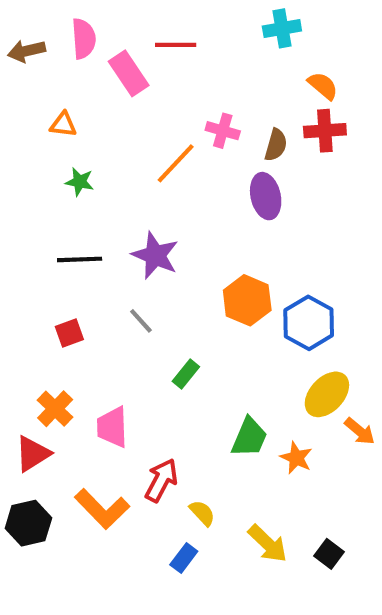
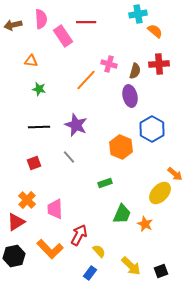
orange semicircle: (323, 86) -> (155, 31), moved
blue hexagon: (309, 323) -> (152, 129), moved
green rectangle: (186, 374) -> (105, 183), moved, turned 32
orange arrow: (360, 431) -> (175, 174), moved
black square: (329, 554) -> (161, 271), turned 32

